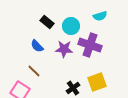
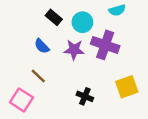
yellow square: (97, 82) -> (127, 87), moved
black cross: (73, 88) -> (85, 96), turned -32

